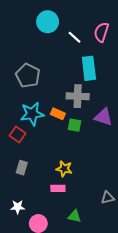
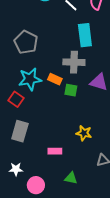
gray rectangle: (22, 168) -> (20, 131), size x1.5
yellow star: (64, 169) -> (84, 133), moved

